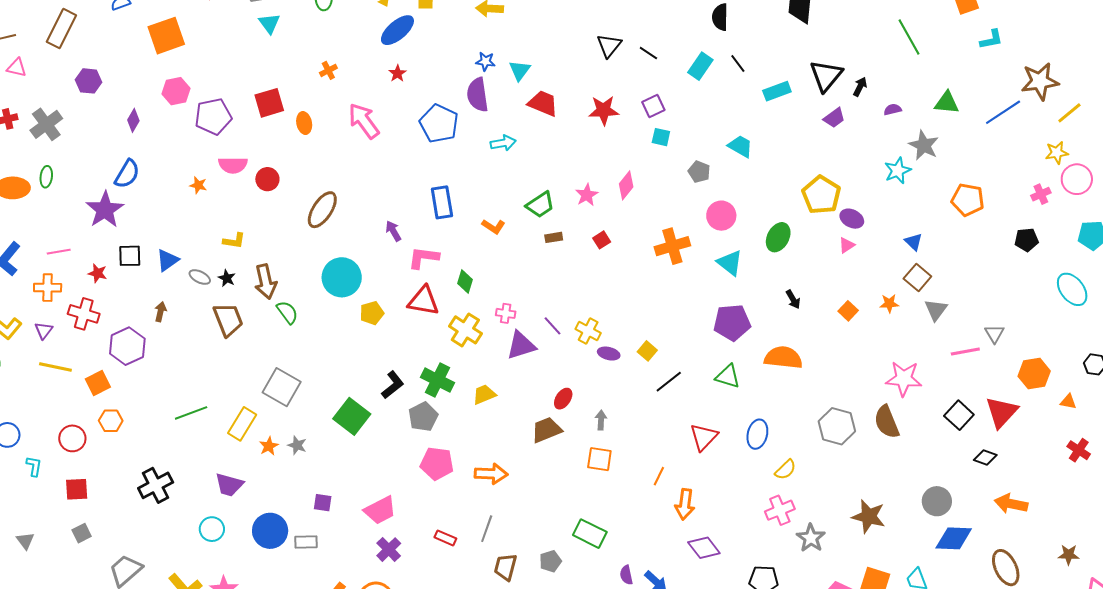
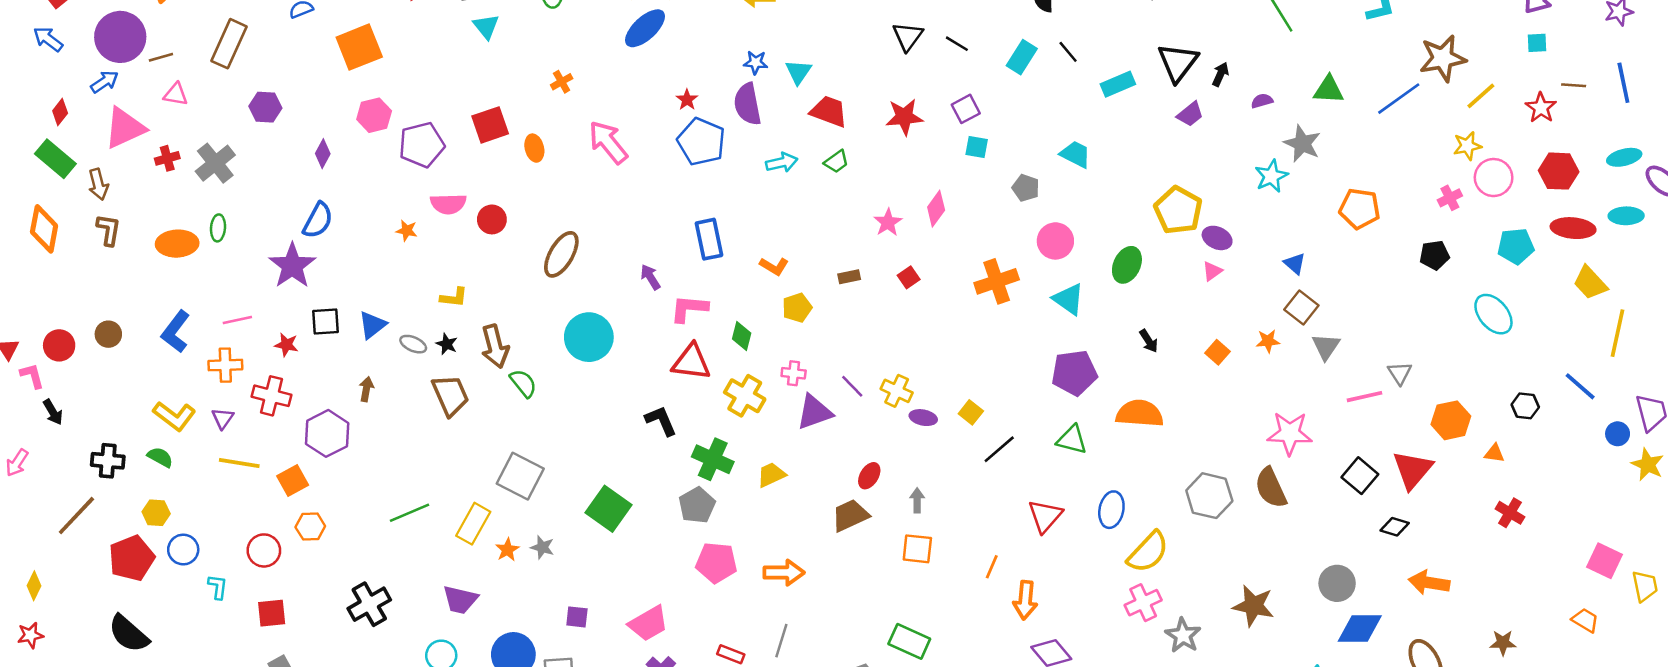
red star: (397, 73) -> (687, 100), moved
green trapezoid: (540, 205) -> (836, 162), moved, size x0.7
yellow pentagon: (372, 313) -> (797, 308), moved
black L-shape: (393, 385) -> (661, 421), moved, turned -72
yellow semicircle: (786, 470) -> (1148, 552), size x1.6

